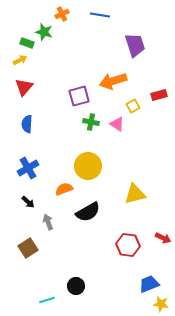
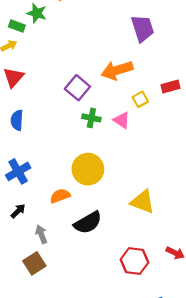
purple square: (79, 96) -> (77, 88), turned -35
yellow triangle: (135, 194) -> (143, 202), turned 35
black arrow: (28, 202) -> (18, 211), turned -88
brown square: (28, 248) -> (34, 263), moved

